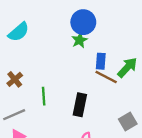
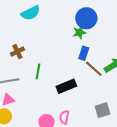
blue rectangle: (101, 61) -> (84, 53), moved
black rectangle: (80, 105) -> (66, 86), turned 42

